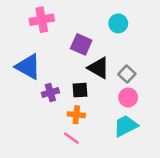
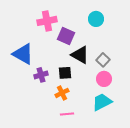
pink cross: (42, 20) -> (47, 21), moved
orange cross: (76, 115) -> (62, 93), turned -32
pink line: (71, 138) -> (67, 114), moved, turned -40

